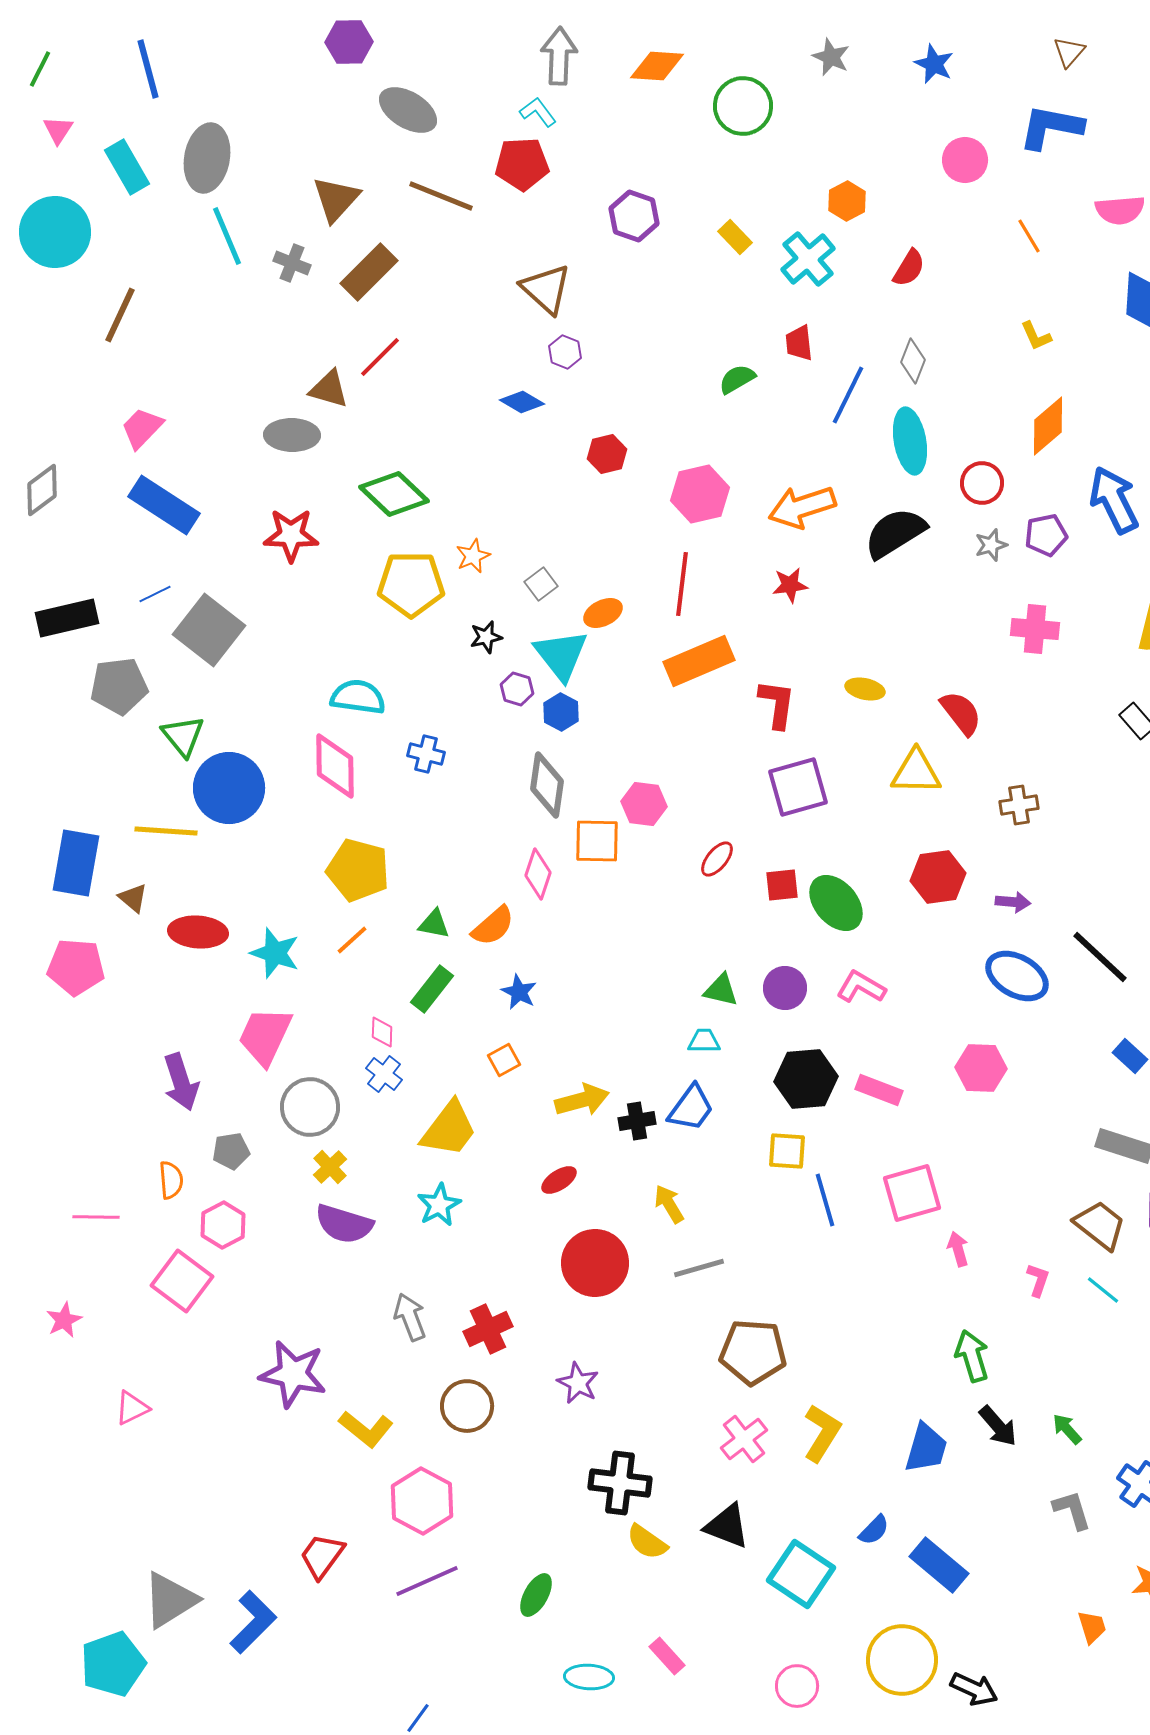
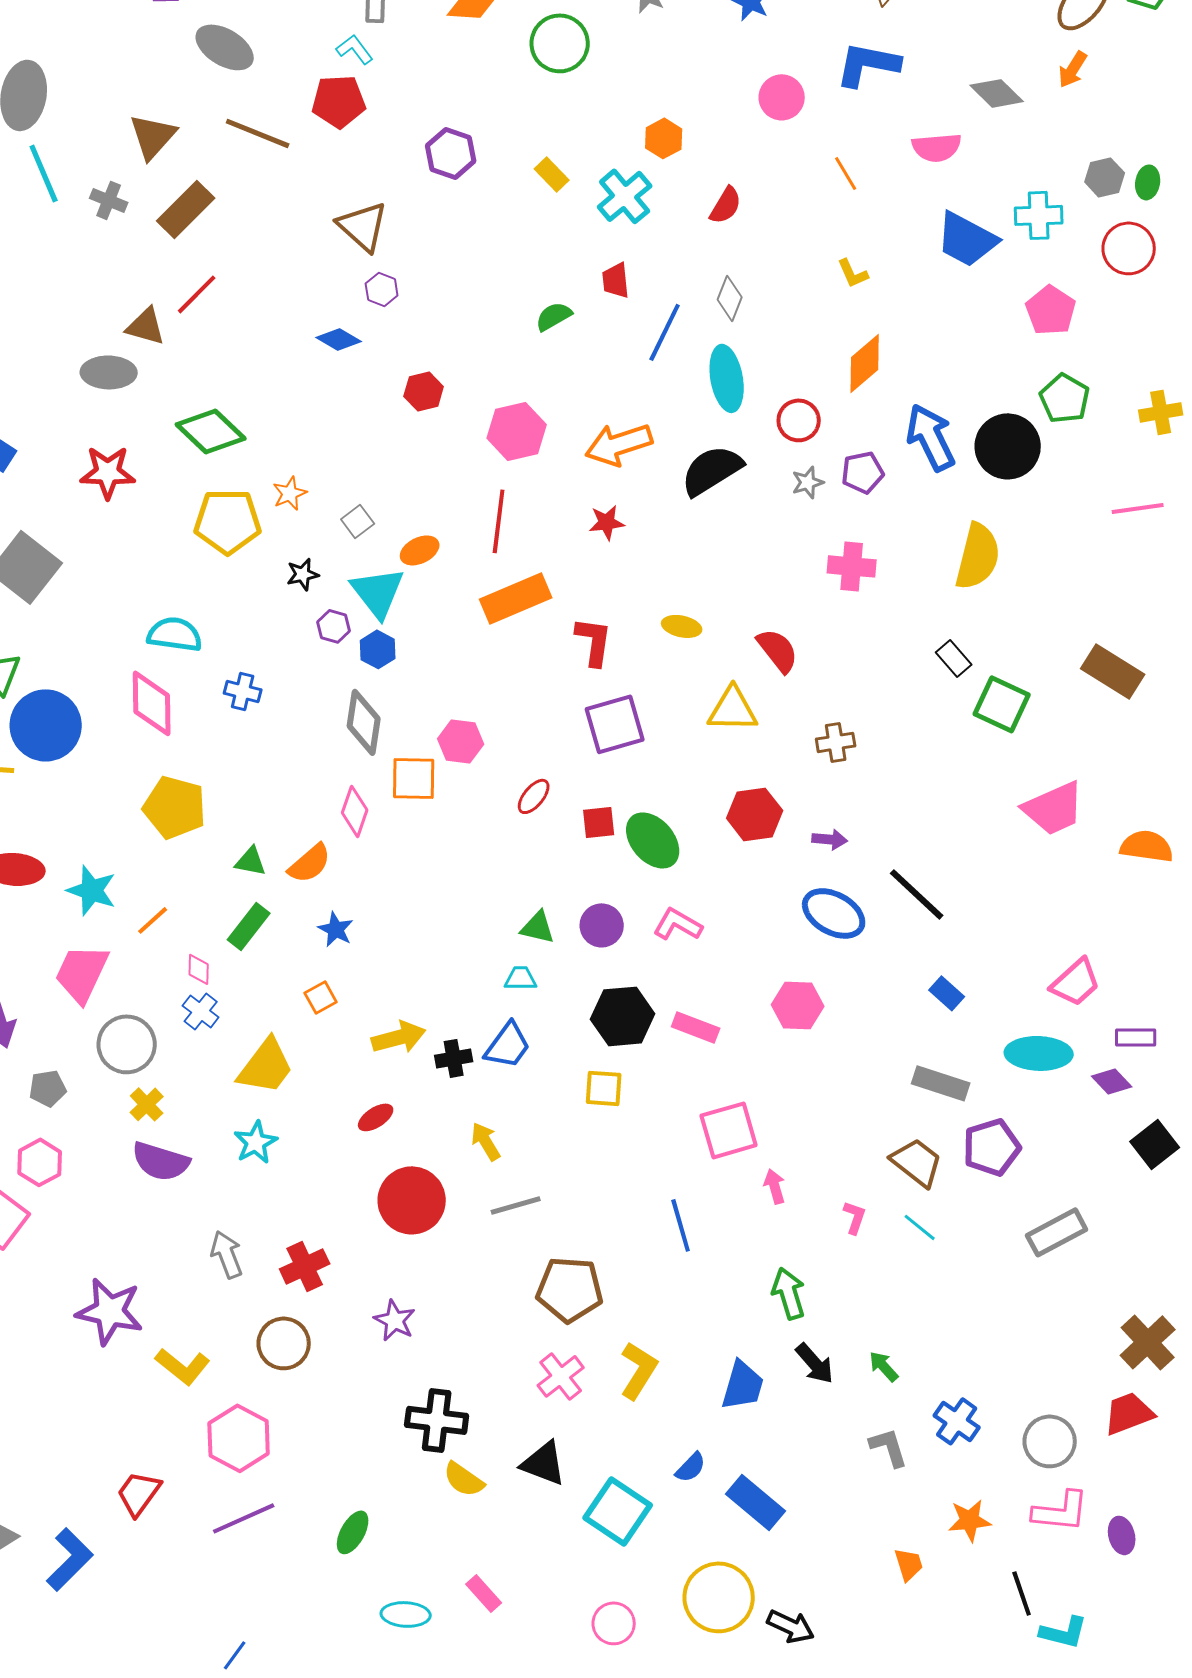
orange line: (352, 940) -> (153, 920), moved
blue line: (825, 1200) -> (681, 1225), moved

